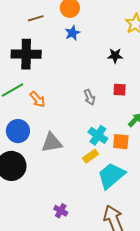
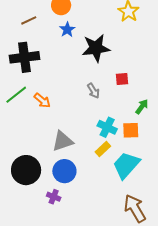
black star: (115, 56) -> (96, 48), moved, size x1.8
blue circle: (18, 131) -> (64, 171), moved
purple cross: (61, 211) -> (54, 197), moved

